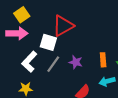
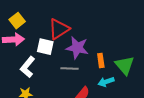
purple star: (76, 62) -> (77, 48), moved, size x1.6
gray line: (53, 64) -> (69, 68), moved, turned 60

